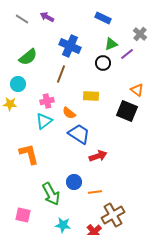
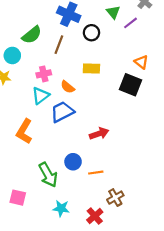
green triangle: (111, 44) -> (113, 12), turned -48
green semicircle: (28, 57) -> (32, 35), moved
black circle: (103, 63) -> (91, 33), moved
blue trapezoid: (79, 134) -> (62, 112), moved, turned -60
orange L-shape: (29, 154) -> (24, 131), turned -135
brown cross: (113, 215) -> (115, 198), size x0.7

